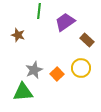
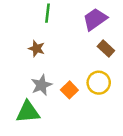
purple trapezoid: (65, 22) -> (95, 19), moved
brown star: (18, 35) -> (37, 48), moved

